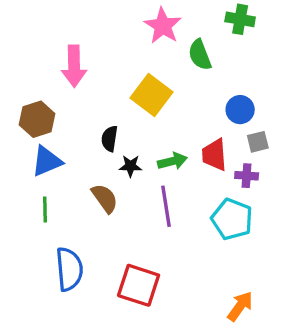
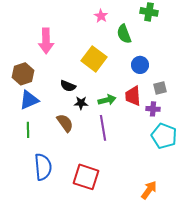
pink star: (163, 26) -> (101, 16), size x0.6
blue circle: (240, 110) -> (140, 65), moved
black semicircle: (110, 139) -> (68, 86), turned -77
cyan pentagon: (232, 219) -> (164, 136), moved

